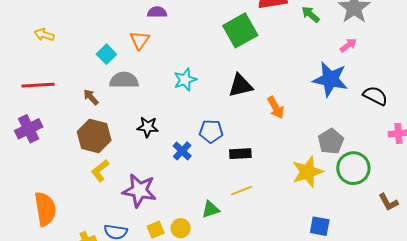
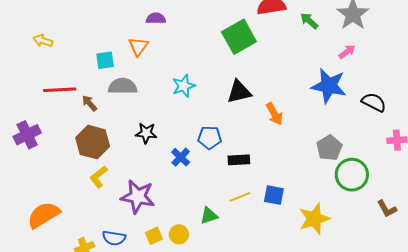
cyan square: (106, 54) -> (105, 60), turned 36
red line: (38, 85) -> (60, 90), moved
yellow star: (308, 172) -> (314, 219), moved
orange semicircle: (45, 209) -> (44, 215), turned -112
blue square: (320, 226) -> (274, 195), moved

